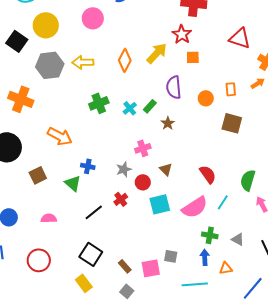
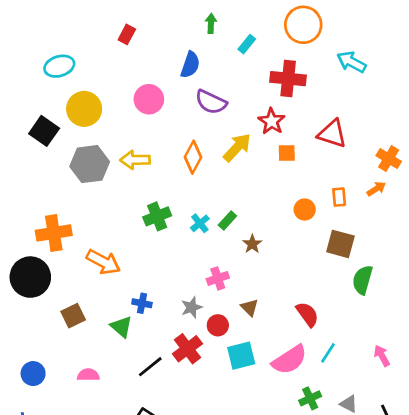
red triangle: (240, 38) -> (332, 134), moved
purple semicircle: (174, 87) -> (211, 102), moved, turned -60
orange cross: (21, 99) -> (54, 233), moved, turned -30
green semicircle: (248, 180) -> (363, 280), moved
red cross: (121, 199) -> (187, 349), size x1.5
green cross: (210, 235) -> (310, 398), turned -35

